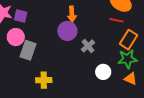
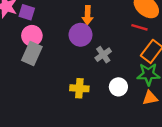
pink circle: (16, 37) -> (32, 36), moved
orange triangle: (131, 79) -> (150, 98), turned -40
yellow cross: (44, 80) -> (79, 88), moved

